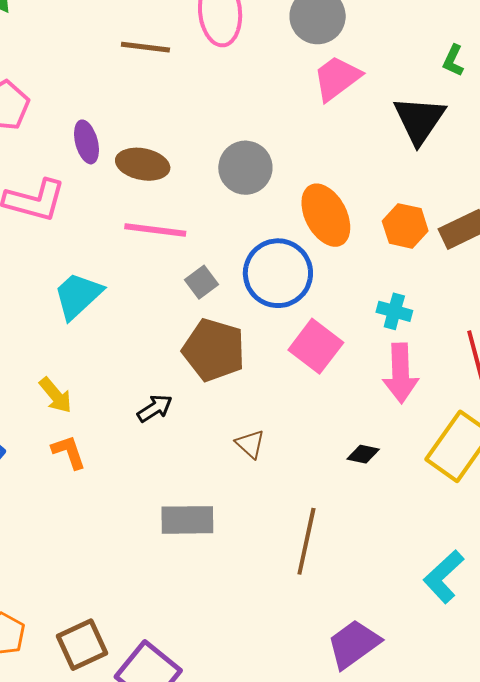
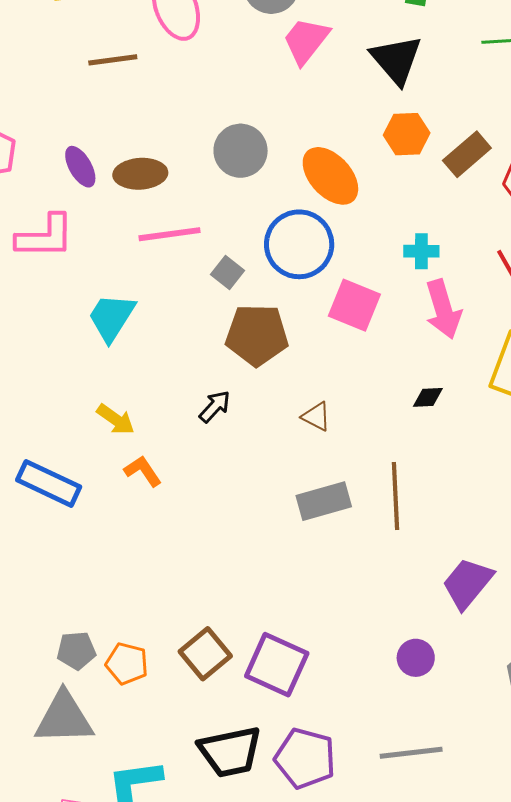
orange hexagon: (405, 226) -> (407, 134), moved
gray rectangle: (187, 520) -> (324, 501), moved

